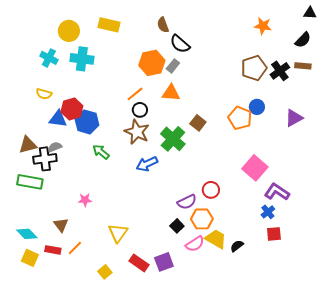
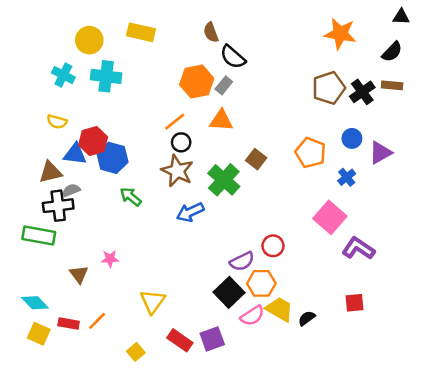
orange star: (263, 26) -> (340, 34), size x1.4
blue circle: (257, 107) -> (352, 138), moved
brown triangle: (28, 145) -> (50, 172), moved
blue cross: (268, 212) -> (347, 177), moved
brown triangle: (61, 225) -> (79, 274), moved
black square: (177, 226) -> (229, 292), size x1.6

